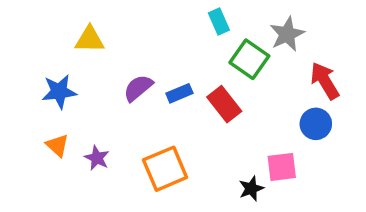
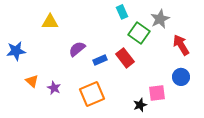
blue star: (59, 92) -> (16, 51), moved
blue rectangle: (179, 93) -> (100, 60), moved
blue circle: (316, 124) -> (181, 77), moved

